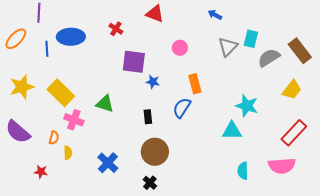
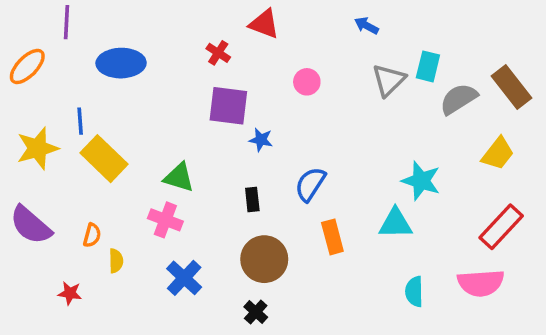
red cross: (116, 29) -> (218, 53), moved
blue line: (47, 49) -> (80, 121), moved
orange rectangle: (195, 84) -> (332, 237), moved
pink cross: (74, 120) -> (165, 220), moved

